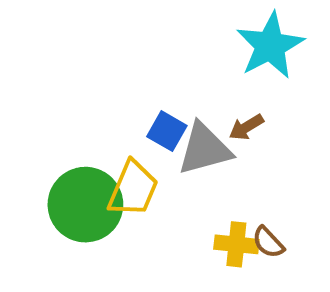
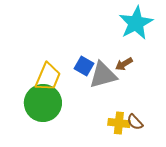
yellow trapezoid: (133, 189) -> (48, 77), moved

